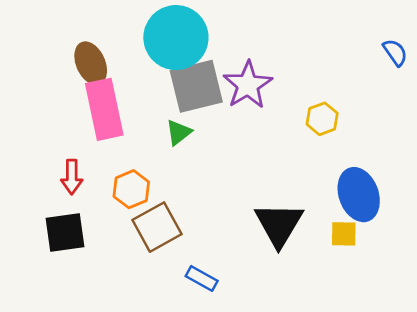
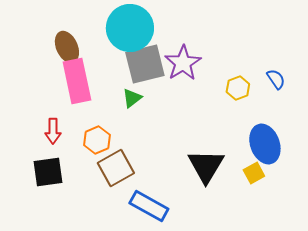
blue semicircle: (395, 52) -> (276, 79), moved
yellow square: (344, 234) -> (254, 173), turned -30
blue rectangle: (202, 278) -> (149, 206), size x1.6

